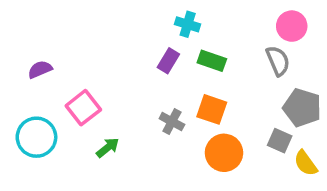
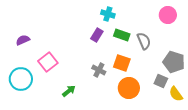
gray semicircle: (278, 61) -> (144, 41), moved
green arrow: (108, 148) -> (69, 91), moved

